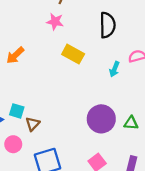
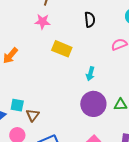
black semicircle: (107, 25) -> (90, 20), size x0.7
cyan arrow: (114, 69) -> (90, 74), moved

